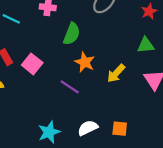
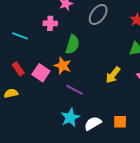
orange star: (85, 62) -> (63, 66), moved
cyan star: (49, 132) -> (70, 117), moved

